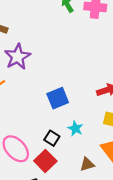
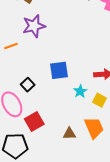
cyan star: (75, 128) -> (80, 91), moved
black square: (52, 138) -> (28, 85), moved

